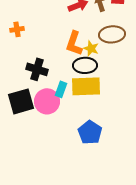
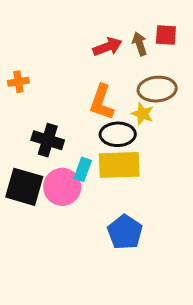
yellow star: (91, 48) -> (143, 114), moved
black square: (21, 101) -> (24, 187), turned 32

